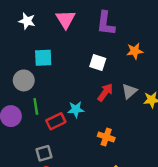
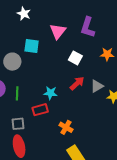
pink triangle: (66, 19) -> (58, 31), moved
green line: (36, 106) -> (17, 93), moved
red rectangle: (56, 121) -> (40, 110), moved
orange cross: (106, 137) -> (66, 127), moved

